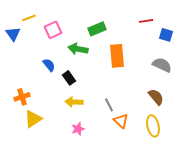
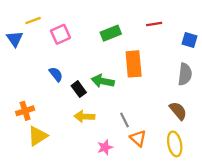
red line: (146, 21) -> (154, 24), moved
green arrow: (78, 49) -> (103, 81), moved
gray semicircle: (162, 65) -> (185, 74), turned 72
pink star: (78, 129) -> (105, 147), moved

